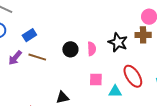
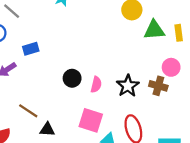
brown line: (37, 57) -> (28, 111), moved
pink square: (96, 80) -> (91, 120), size x1.5

